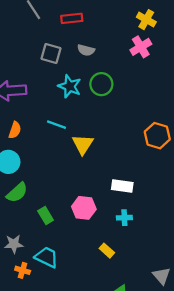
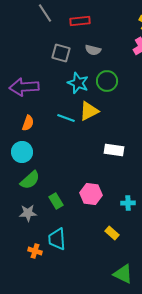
yellow triangle: (83, 144) -> (89, 111), moved, turned 30
white rectangle: (122, 186) -> (114, 150), moved
gray star: (14, 244) -> (28, 213), moved
cyan trapezoid: (47, 257) -> (57, 239), turned -120

